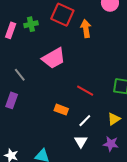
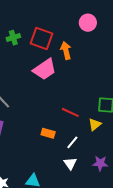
green cross: (31, 24) -> (13, 38), moved
pink trapezoid: (54, 58) -> (45, 69), moved
yellow triangle: (114, 119) -> (95, 124), moved

